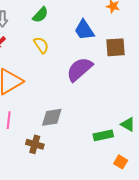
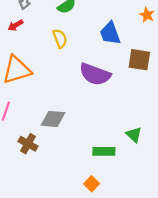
purple semicircle: (79, 69) -> (95, 74), turned -132
green triangle: (128, 124) -> (134, 135), moved
orange square: (121, 162) -> (92, 184), moved

